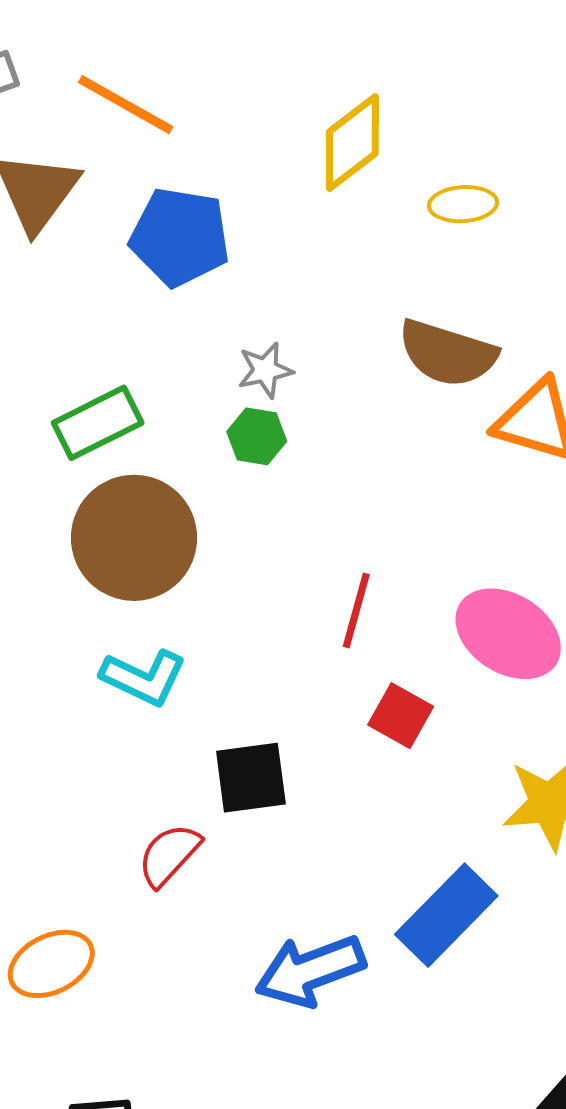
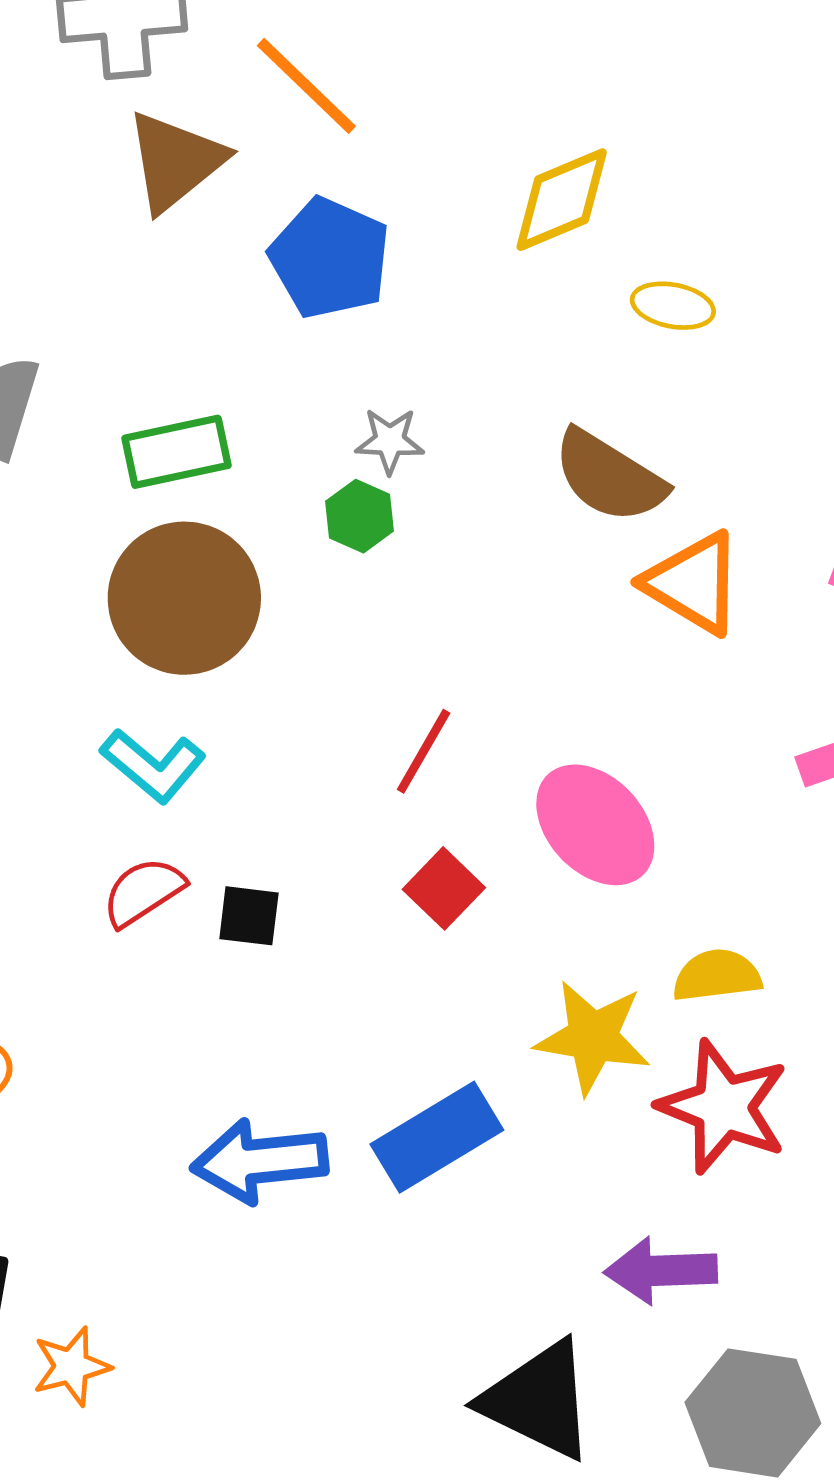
black square: (251, 778) -> (249, 916), size x0.7
red semicircle: (169, 855) -> (143, 892), moved

